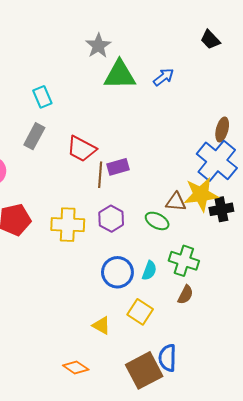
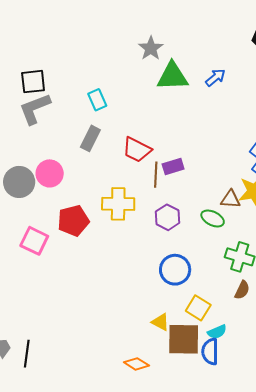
yellow cross: (68, 225) -> (118, 204), moved
cyan semicircle: (149, 271) -> (217, 332), moved, turned 48
blue semicircle: (167, 358) -> (210, 352), moved
brown square: (144, 370) -> (184, 339), moved, turned 30

